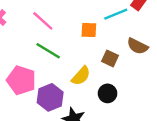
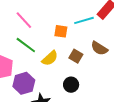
yellow semicircle: (81, 76) -> (50, 58), moved

